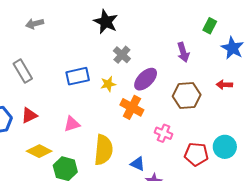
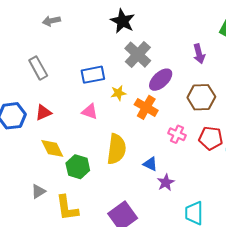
gray cross: (122, 55) -> (138, 55), size x1.5
yellow star: (108, 84) -> (118, 93), moved
pink triangle: (72, 124) -> (90, 112), moved, turned 36
yellow diamond: (39, 151) -> (52, 148), turned 35
red pentagon: (196, 154) -> (211, 138), moved

